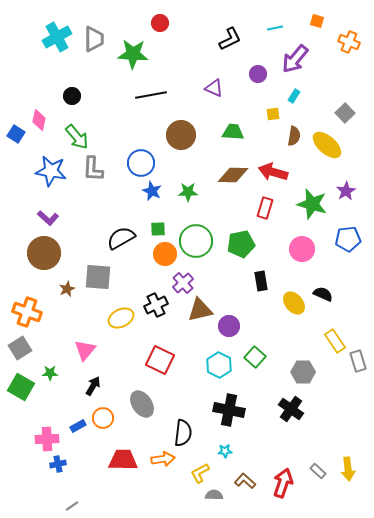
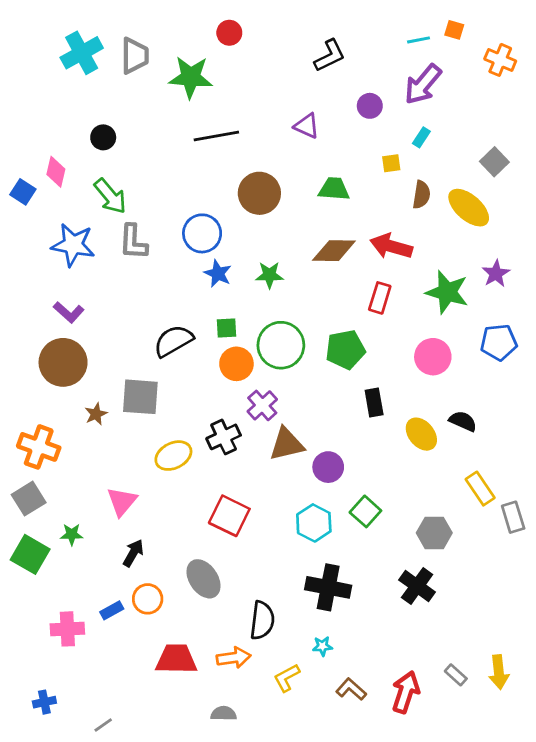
cyan line: (275, 28) -> (418, 40), moved
blue cross: (58, 464) -> (44, 702), moved
gray semicircle: (214, 495) -> (224, 714), moved

